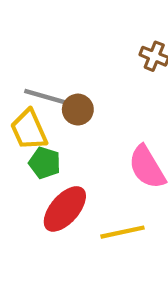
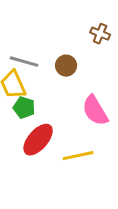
brown circle: (78, 110) -> (66, 66), moved

